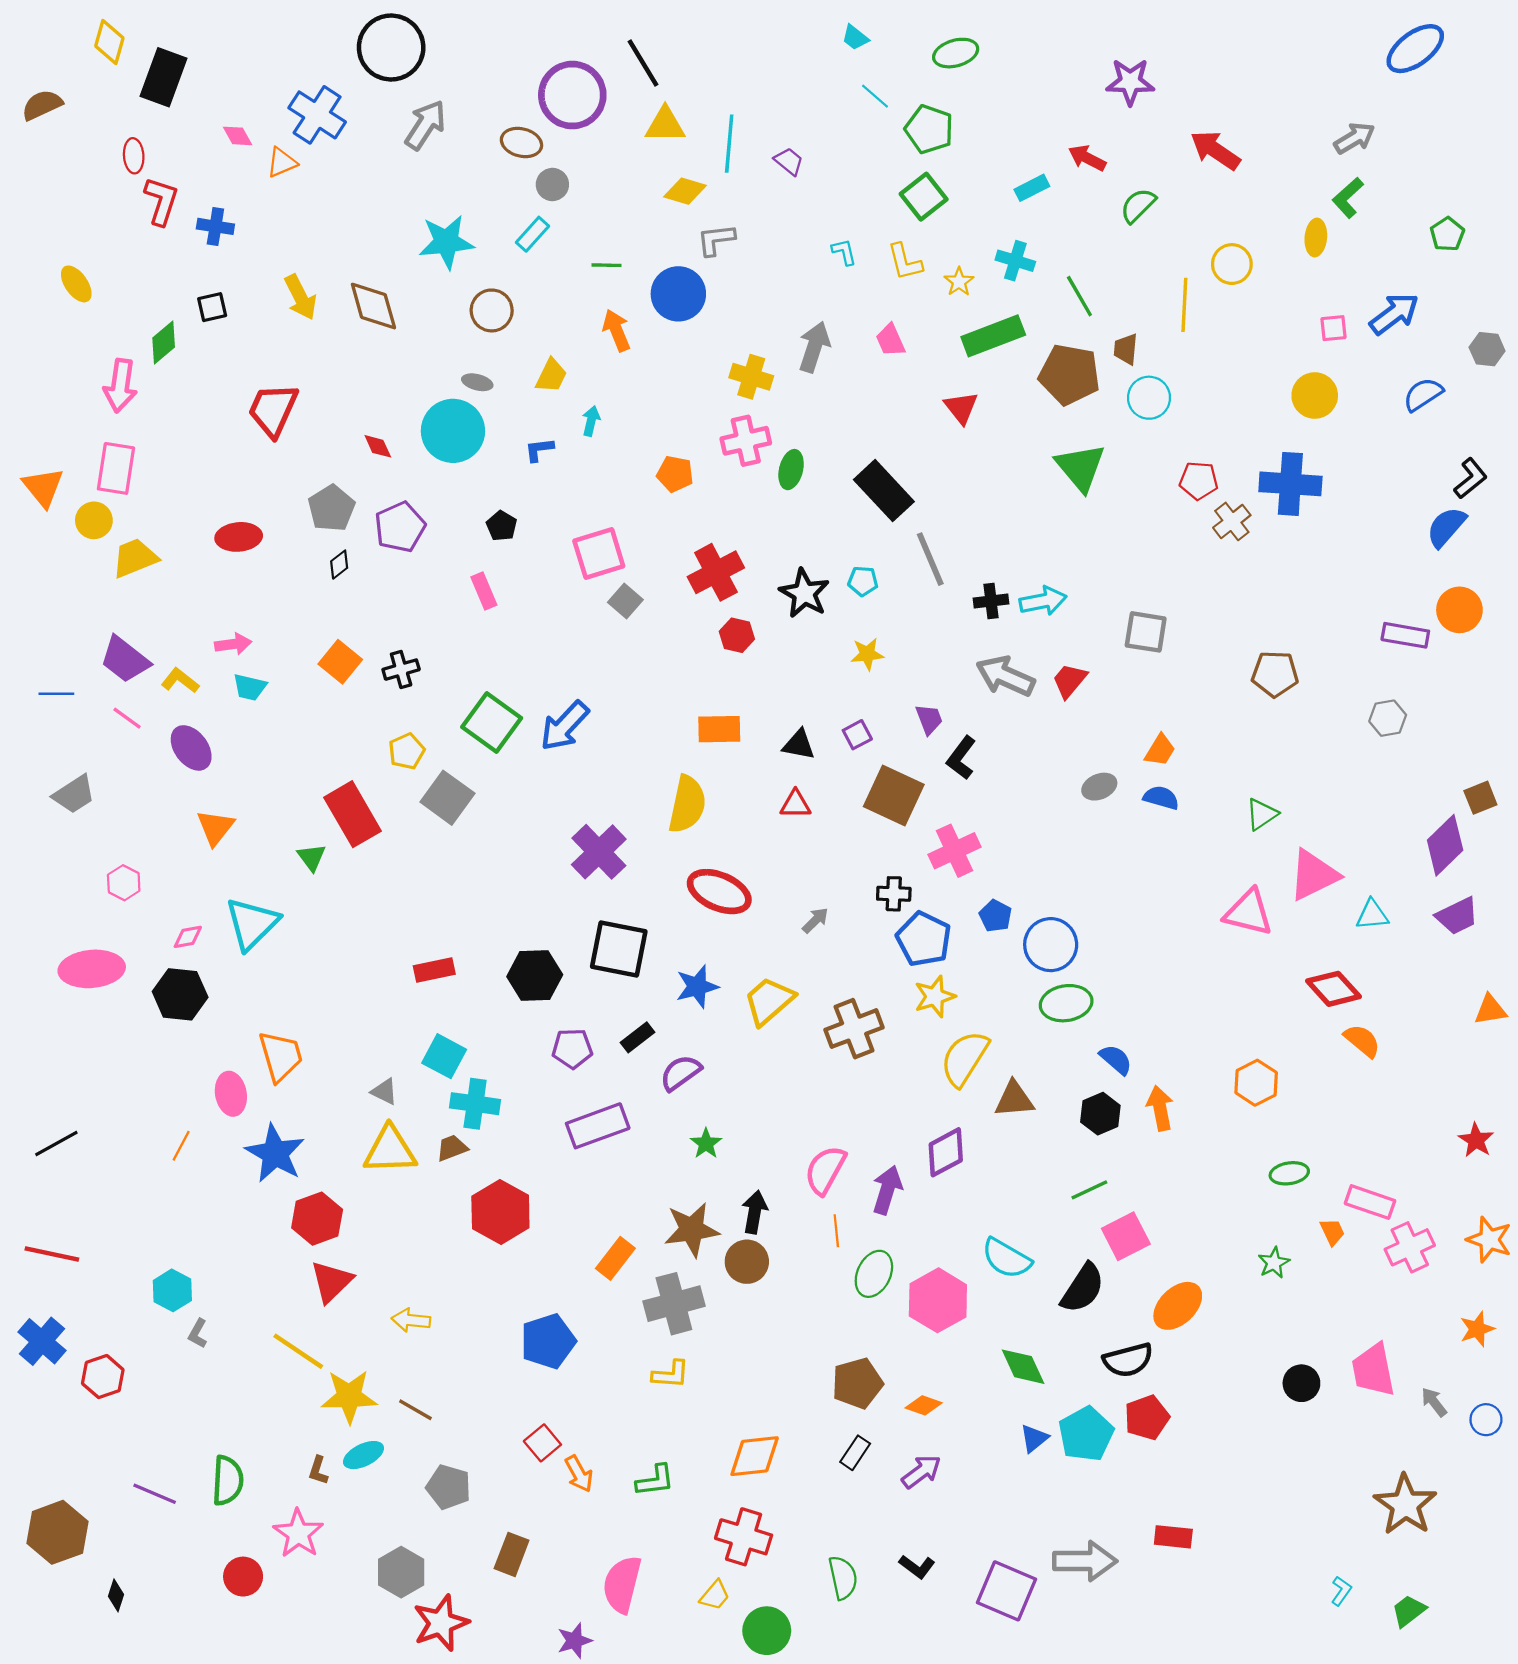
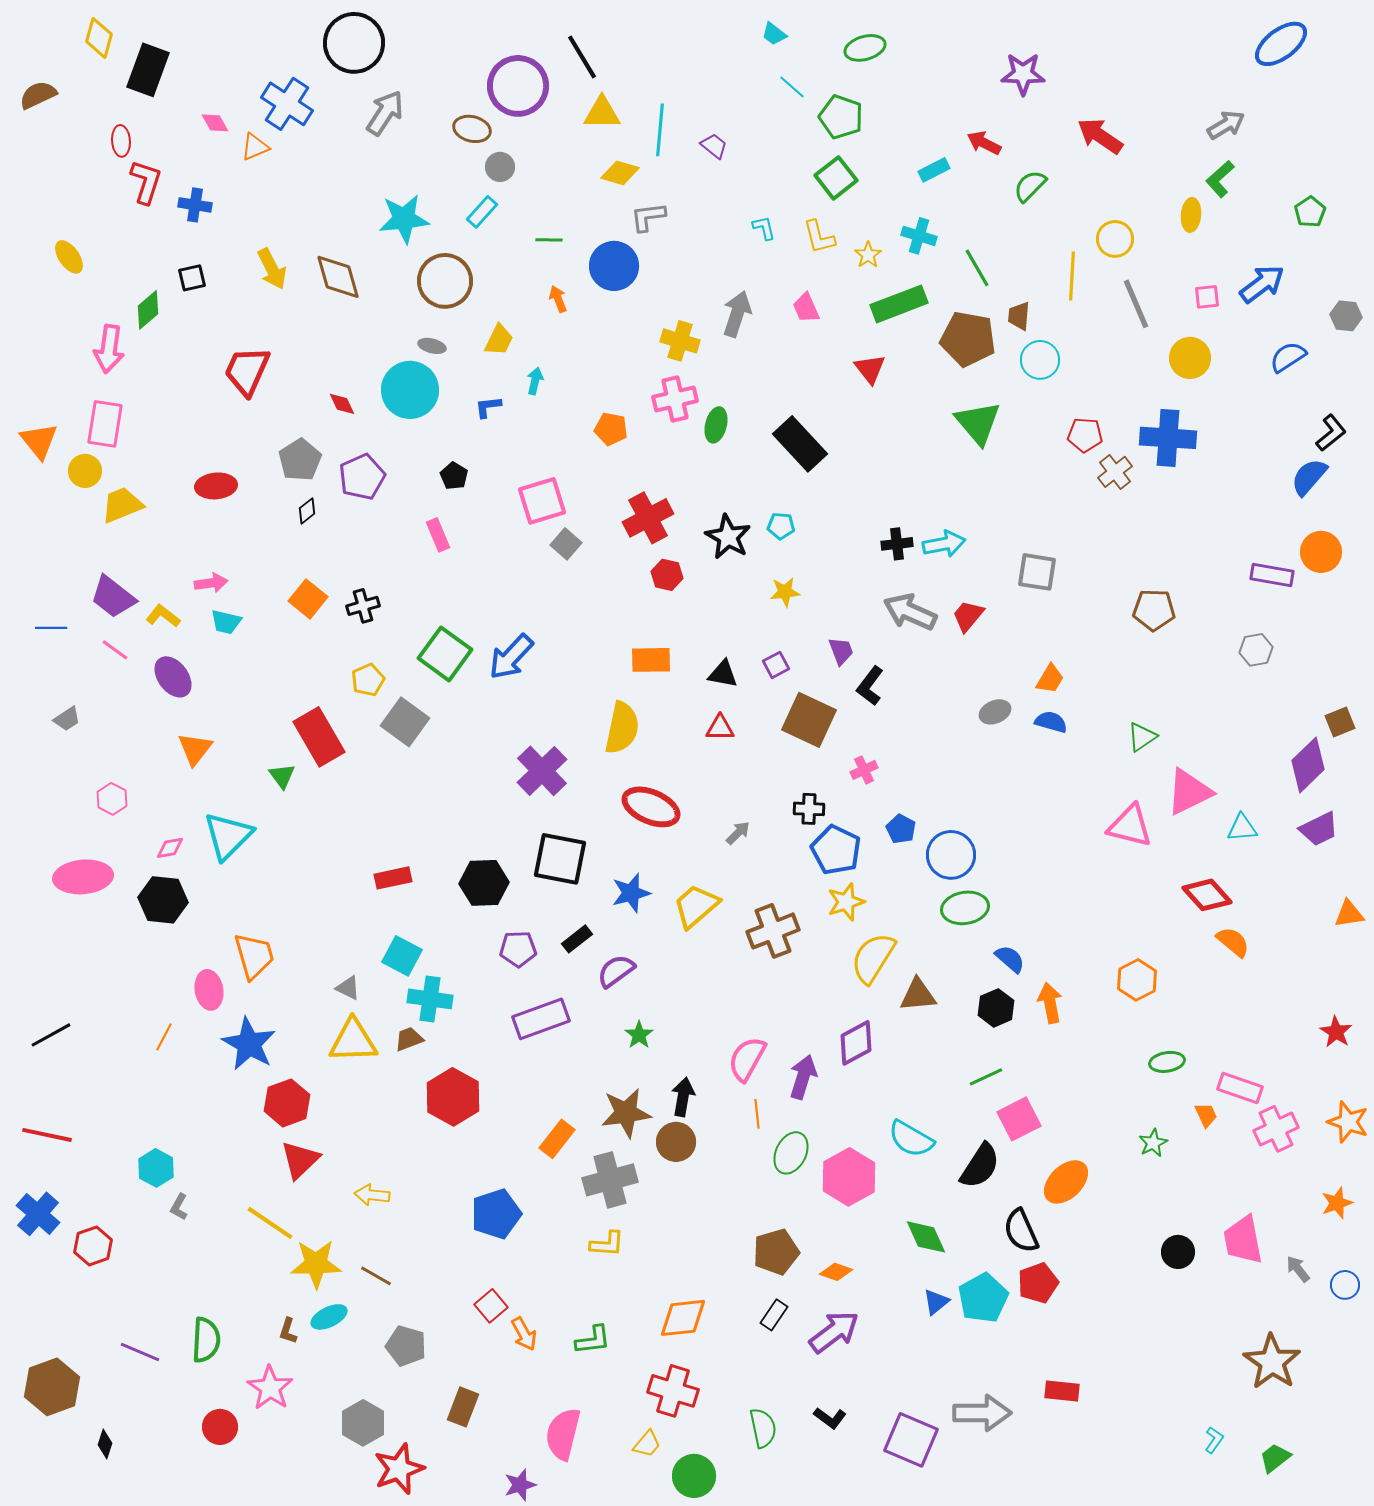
brown circle: (492, 310) -> (445, 281), size x1.4
orange arrow: (616, 330) -> (558, 299), size x0.7
gray line: (930, 559) -> (1136, 304), moved
gray trapezoid: (74, 794) -> (67, 719), size x0.7
pink cross: (955, 851) -> (864, 770), size x0.6
black semicircle: (1128, 1360) -> (1021, 1231), turned 81
purple arrow: (921, 1472) -> (834, 1332), size x1.4

